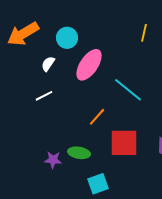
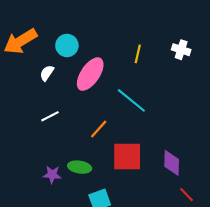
yellow line: (144, 33) -> (138, 54), moved
white line: (44, 96) -> (50, 116), moved

